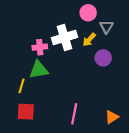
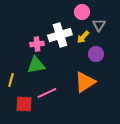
yellow line: (21, 86) -> (11, 80), moved
pink line: (74, 114) -> (47, 93), moved, turned 54
orange triangle: (112, 117) -> (85, 82), moved, size x1.6

